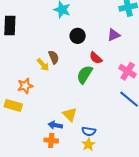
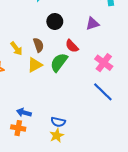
brown semicircle: (54, 57) -> (38, 45), moved
yellow triangle: (70, 114) -> (35, 65), moved, turned 42

